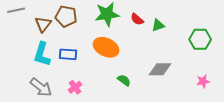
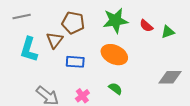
brown triangle: (43, 24) -> (55, 40), moved
cyan L-shape: (42, 54) -> (29, 49), moved
green semicircle: (124, 80) -> (115, 89), moved

